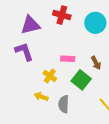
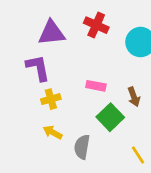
yellow cross: (50, 76) -> (51, 99), moved, turned 32

